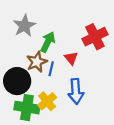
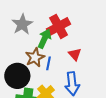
red cross: (95, 37) -> (59, 26), moved
red triangle: (71, 58) -> (75, 54), moved

